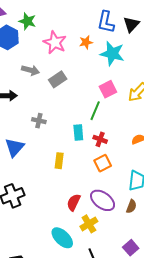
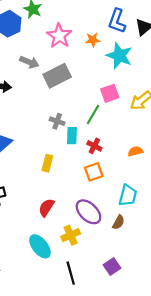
gray rectangle: (58, 79) -> (57, 76), size x1.4
gray cross: (39, 121) -> (57, 121), moved
red semicircle: (74, 202) -> (46, 208), moved

